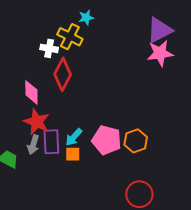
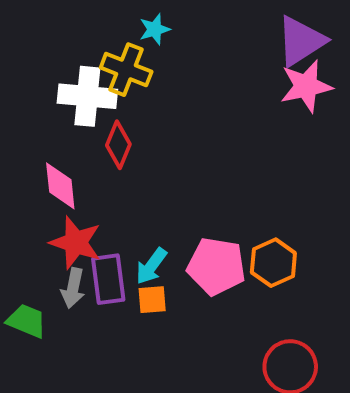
white cross: (49, 48) -> (87, 96), size x1.6
red diamond: (63, 74) -> (118, 145), size x0.7

